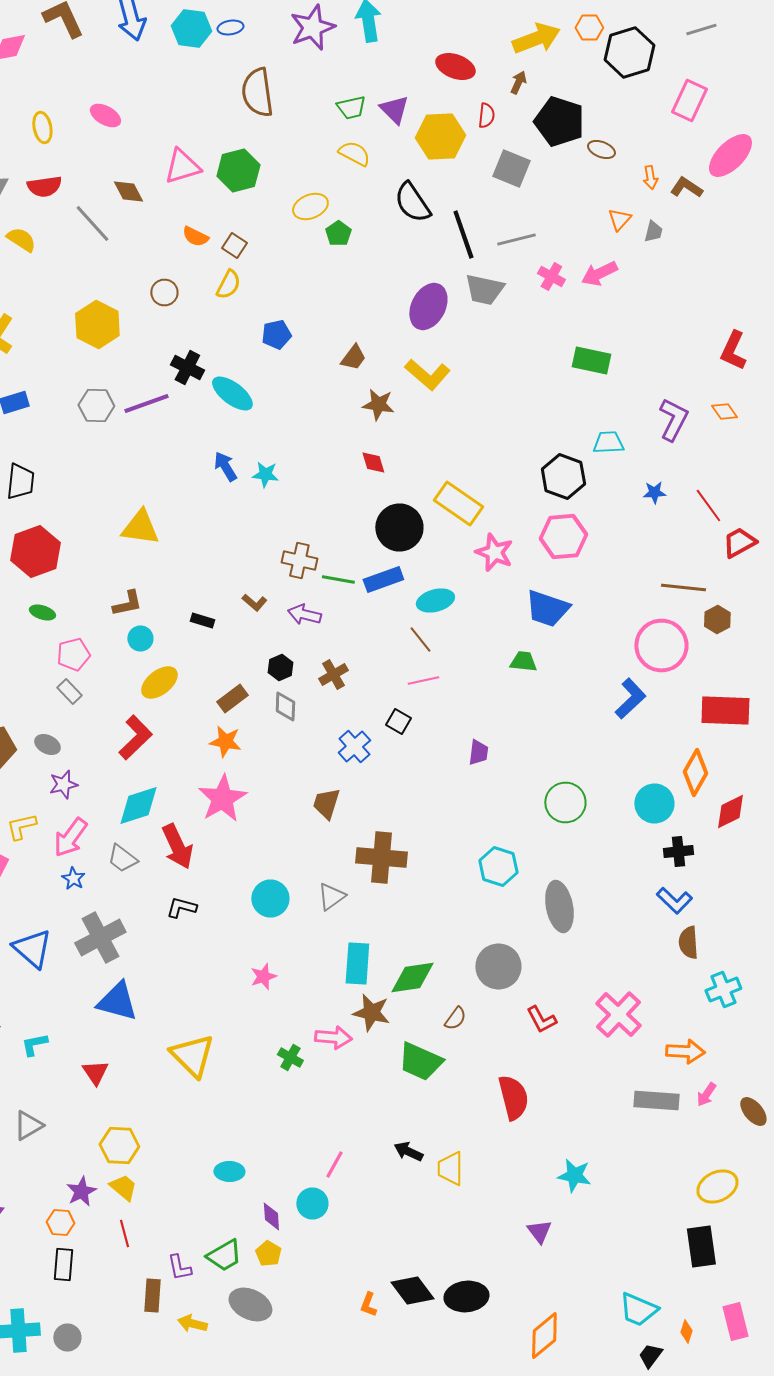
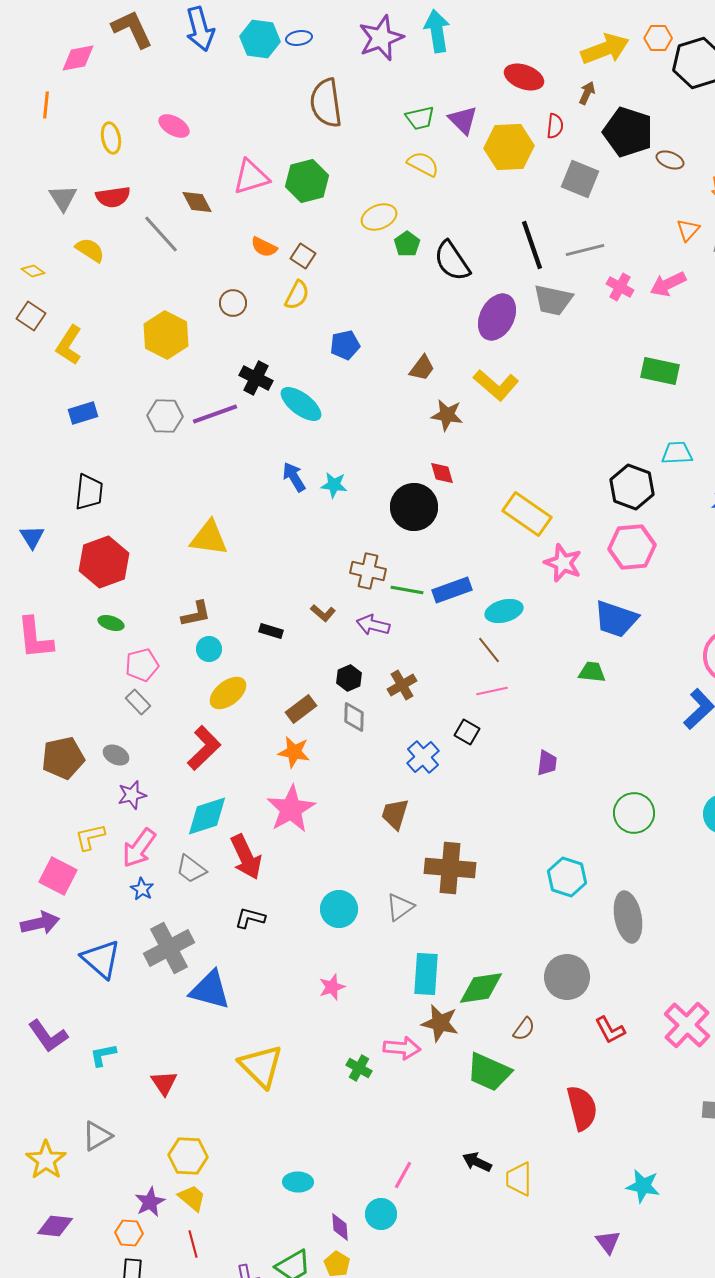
black semicircle: (412, 202) -> (452, 261), moved
black circle: (399, 528) -> (414, 507), moved
blue triangle: (117, 1002) -> (210, 990), moved

